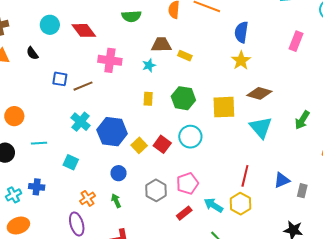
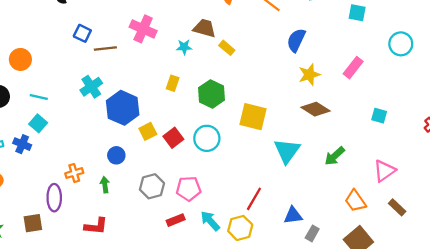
yellow star: (241, 60) -> (309, 75), moved
brown diamond: (259, 93) -> (315, 109), moved
cyan square: (71, 162) -> (38, 123), moved

